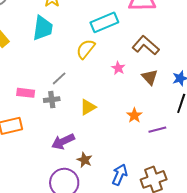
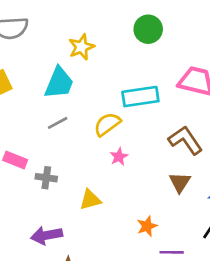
pink star: (118, 68) -> (119, 157), moved
gray line: (59, 78) -> (58, 123), moved

